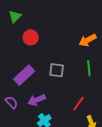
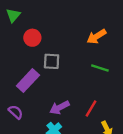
green line: (89, 68) -> (100, 68), turned -63
gray square: (57, 70) -> (52, 61), moved
purple arrow: (37, 100) -> (60, 107), moved

